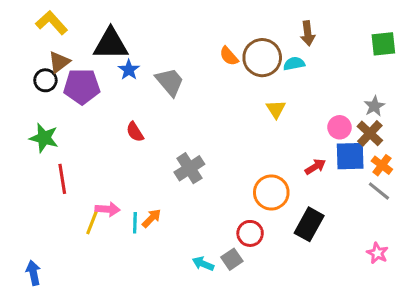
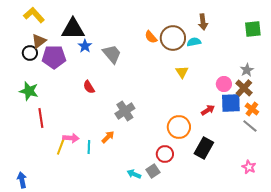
orange arrow: (152, 218) -> (108, 137), moved

